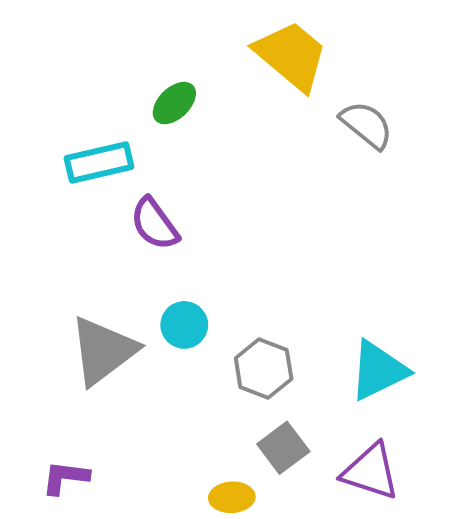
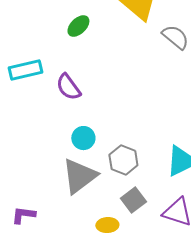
cyan rectangle: (99, 162) -> (25, 70), moved
gray triangle: (103, 351) -> (79, 176), moved

